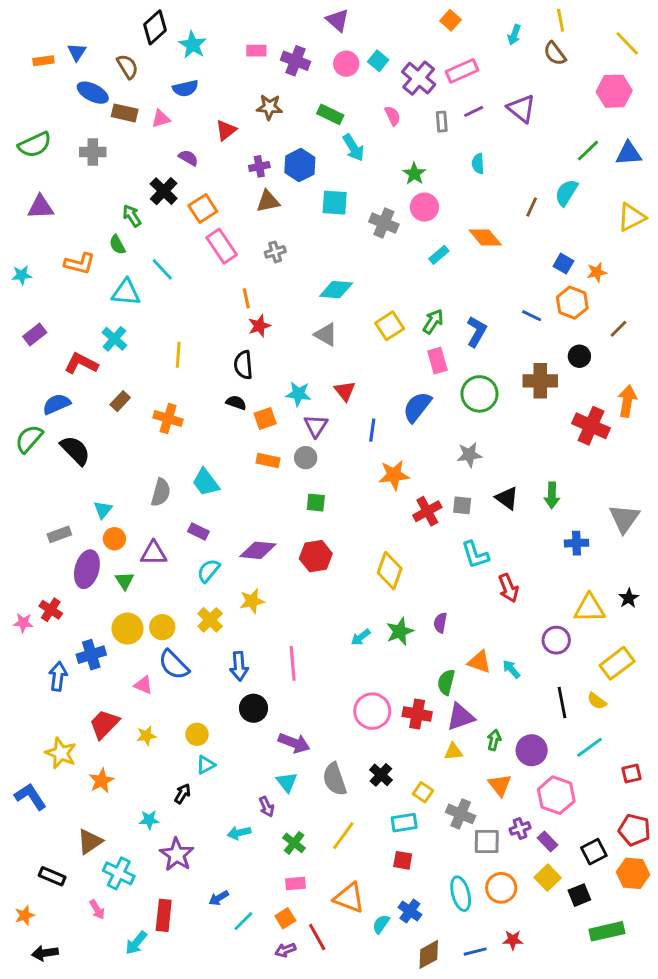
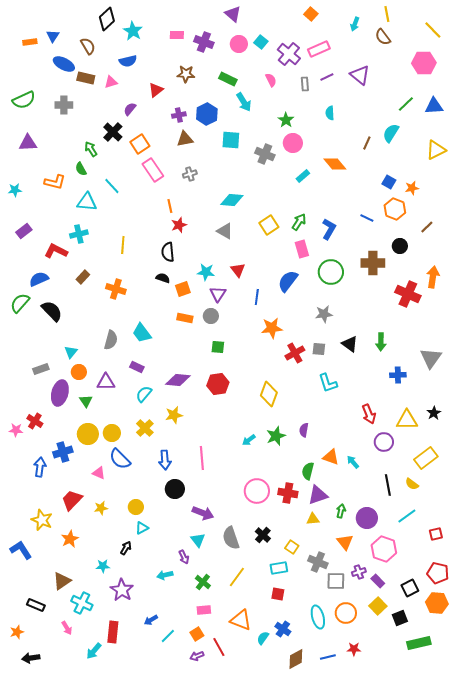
purple semicircle: (188, 158) -> (130, 109), turned -80
cyan cross: (114, 339) -> (79, 234), turned 36
red arrow: (508, 588) -> (369, 414), moved

